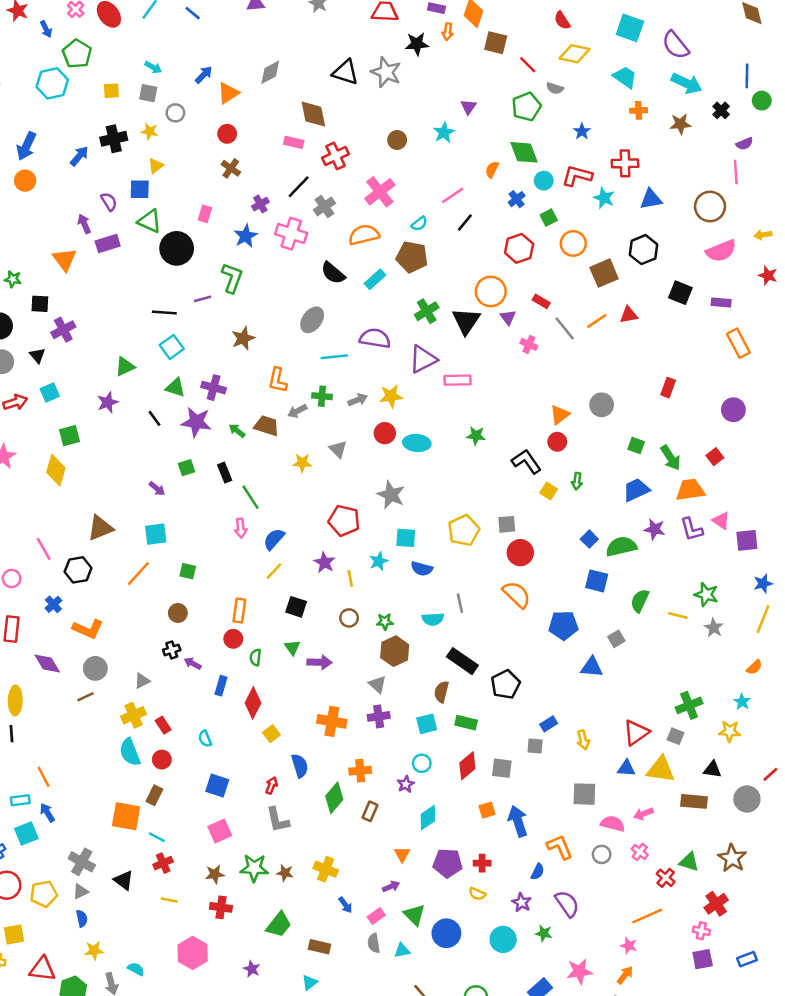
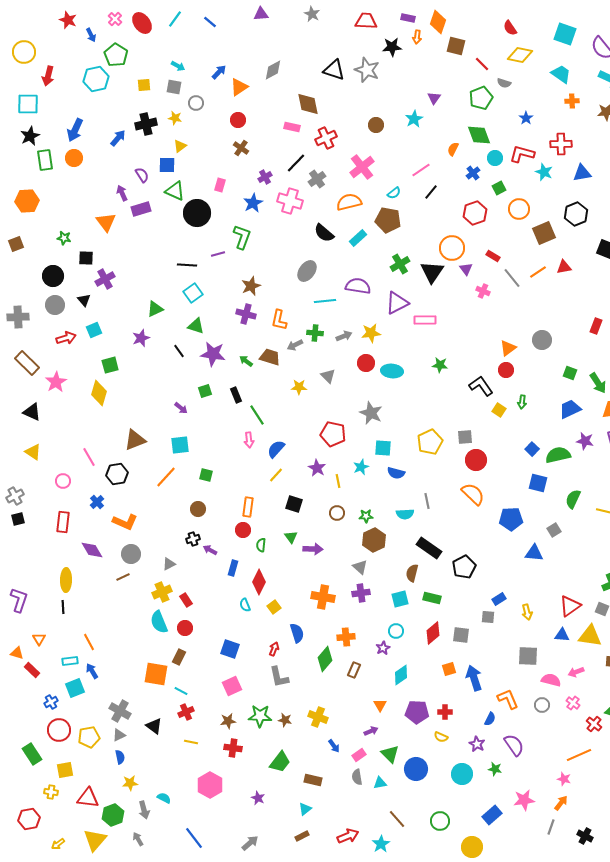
purple cross: (214, 388) -> (246, 314), moved
cyan semicircle: (205, 739) -> (245, 605), moved

